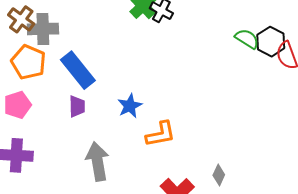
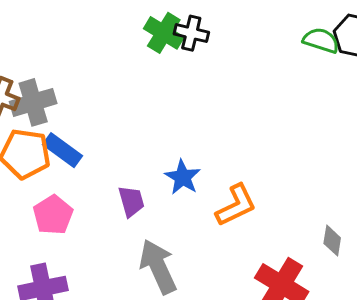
blue rectangle: (78, 70) -> (63, 150), moved, size x0.7
pink pentagon: (17, 105) -> (53, 215), moved
purple trapezoid: (77, 106) -> (131, 201), moved

